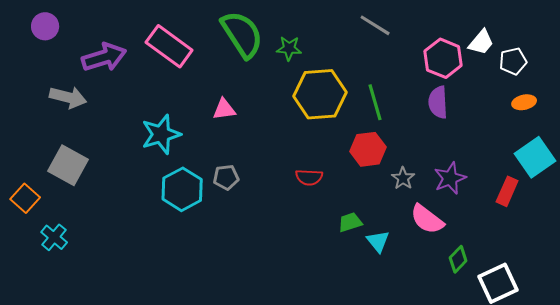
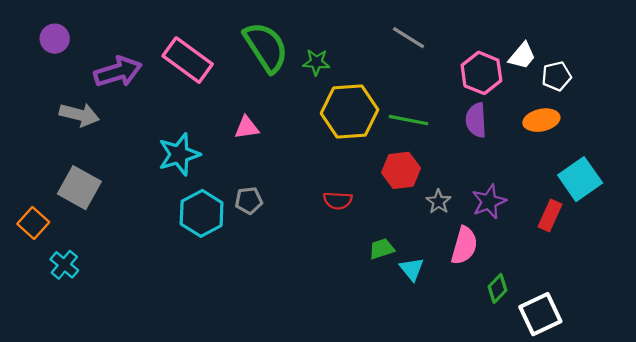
green line: (375, 102) -> (409, 120), turned -63
orange ellipse: (524, 102) -> (541, 120), moved, size x1.4
pink semicircle: (427, 219) -> (464, 246), turned -111

